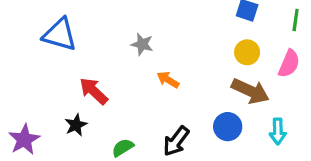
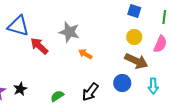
gray star: (142, 44) -> (69, 32), size x1.5
red arrow: (94, 91) -> (39, 46), moved
black star: (76, 125) -> (20, 89), moved

